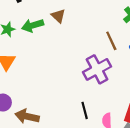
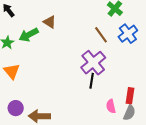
black line: (85, 110) -> (92, 81), moved, turned 35

